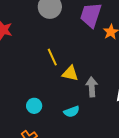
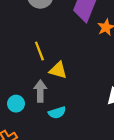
gray arrow: (92, 87) -> (40, 91), moved

